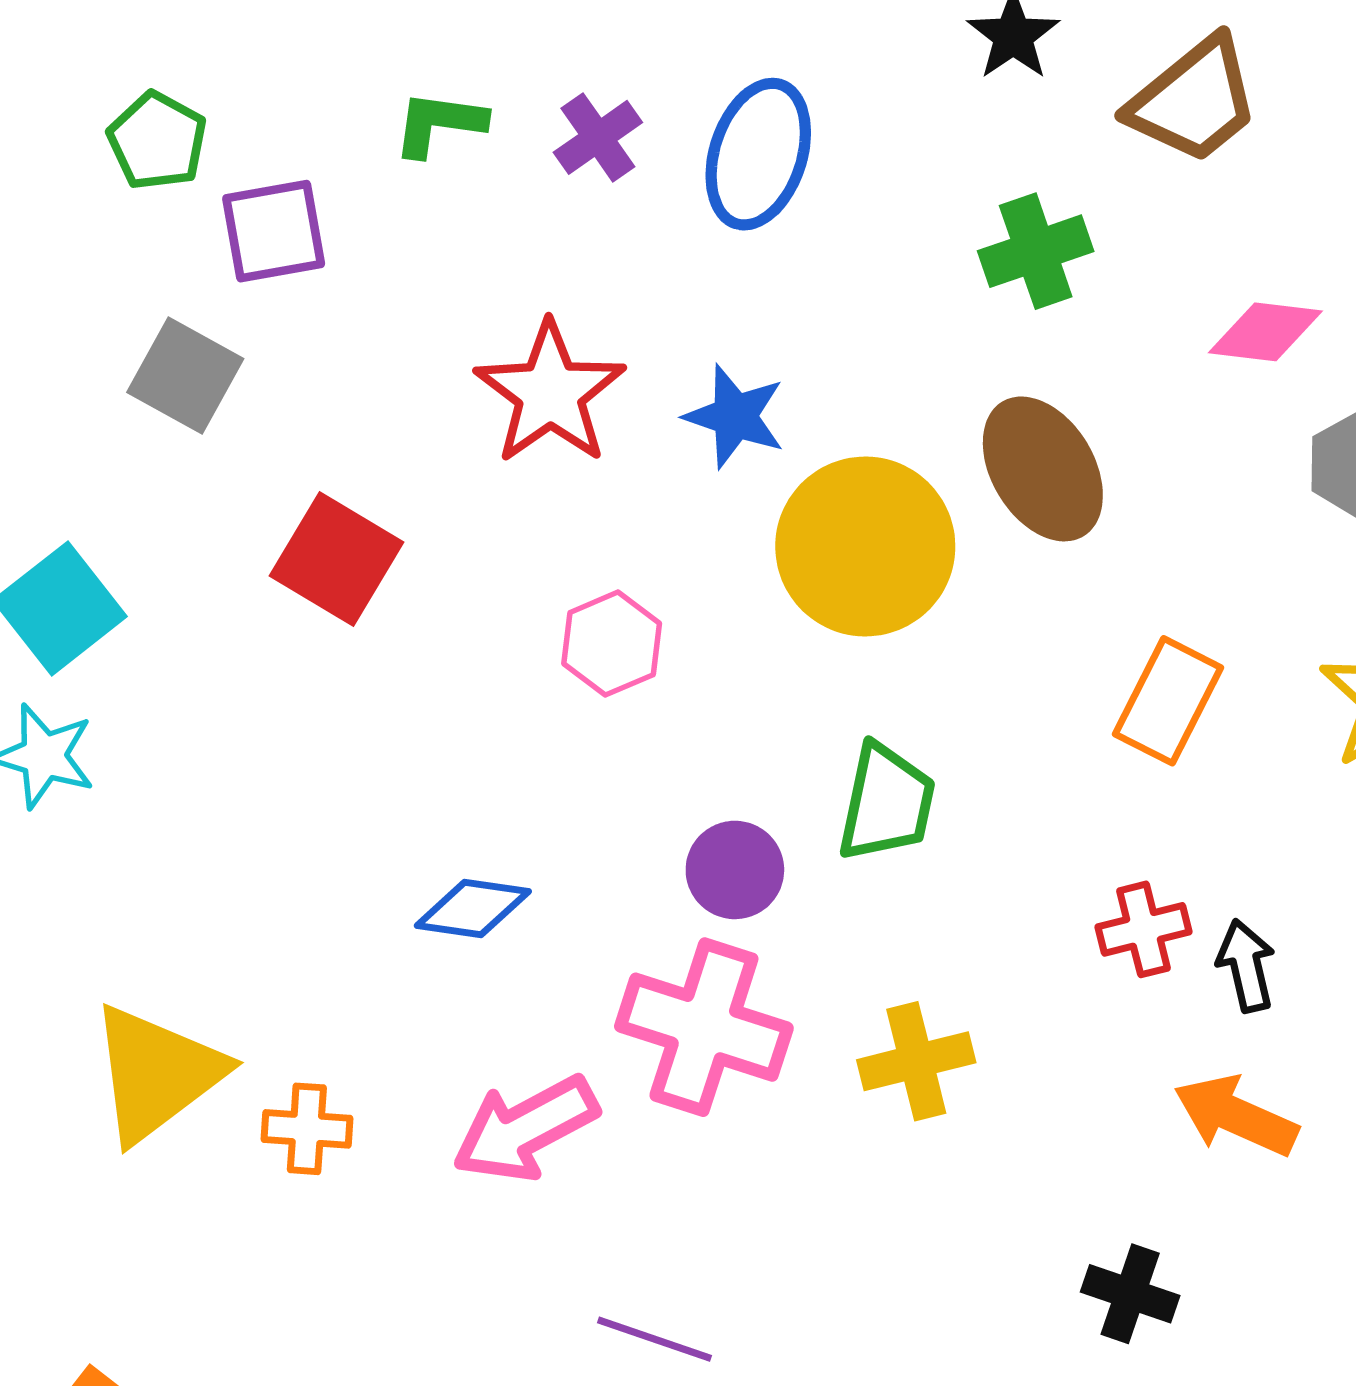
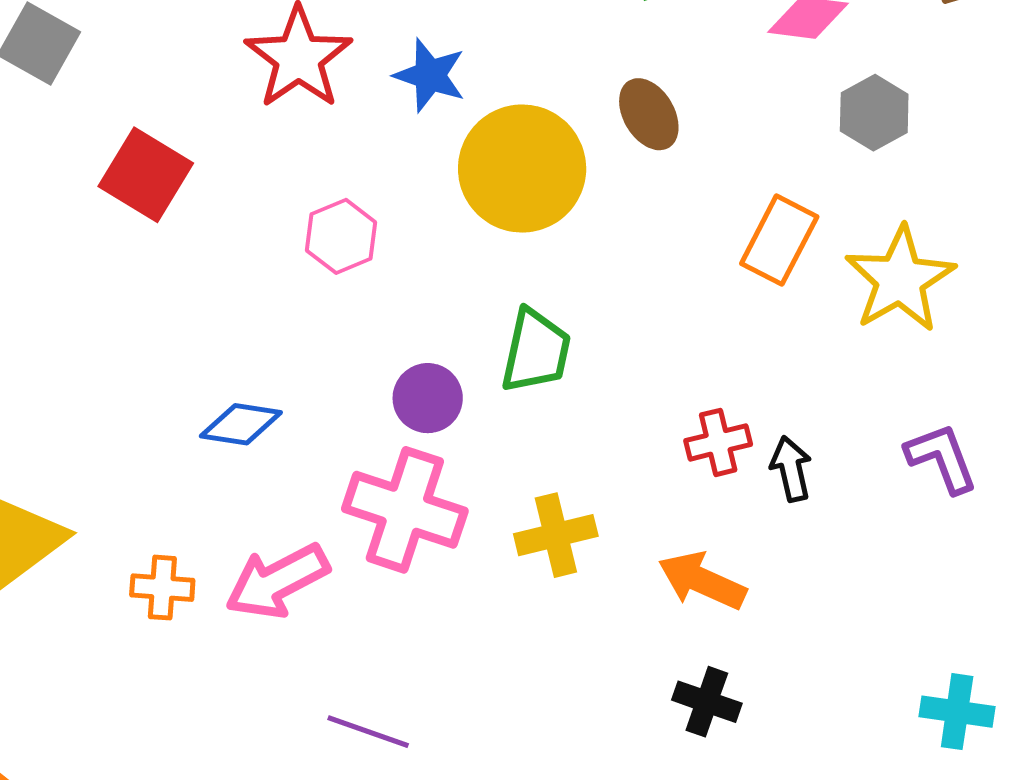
brown ellipse: (1043, 469) -> (649, 114), size x0.7
orange rectangle: (1168, 701) -> (779, 240), moved
orange arrow: (1236, 1116) -> (702, 581), moved
orange cross: (307, 1129) -> (162, 588), moved

